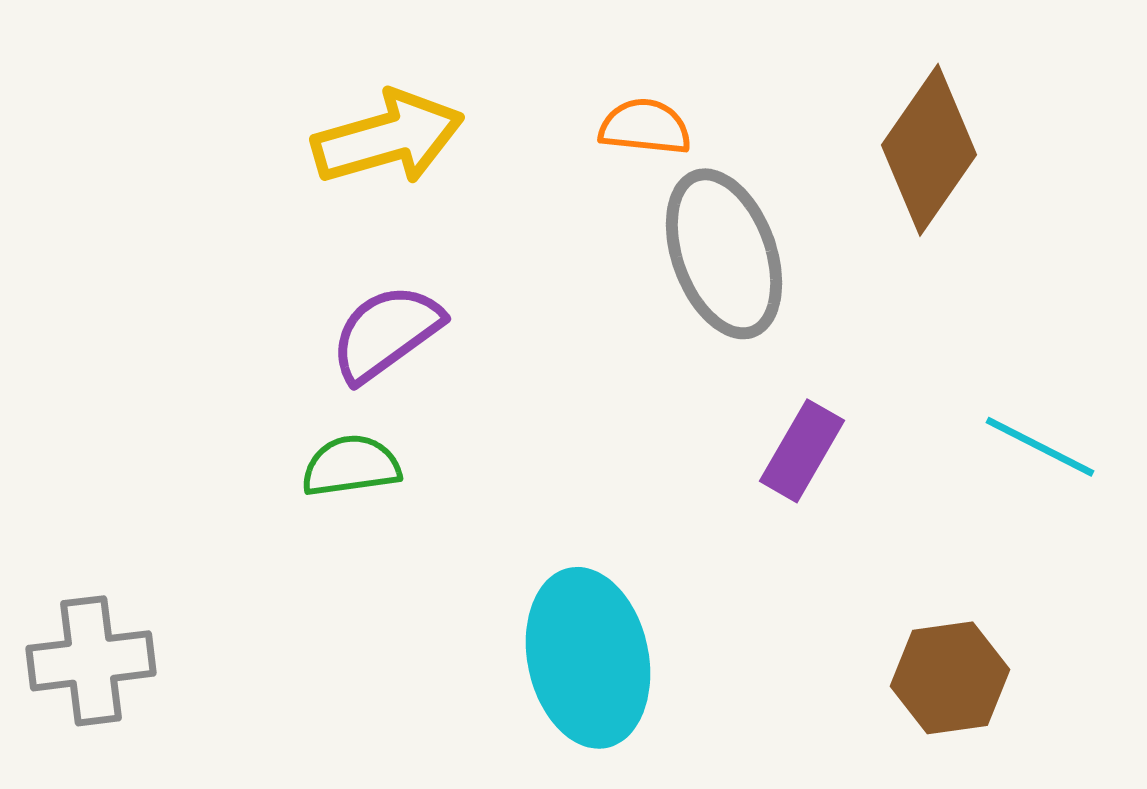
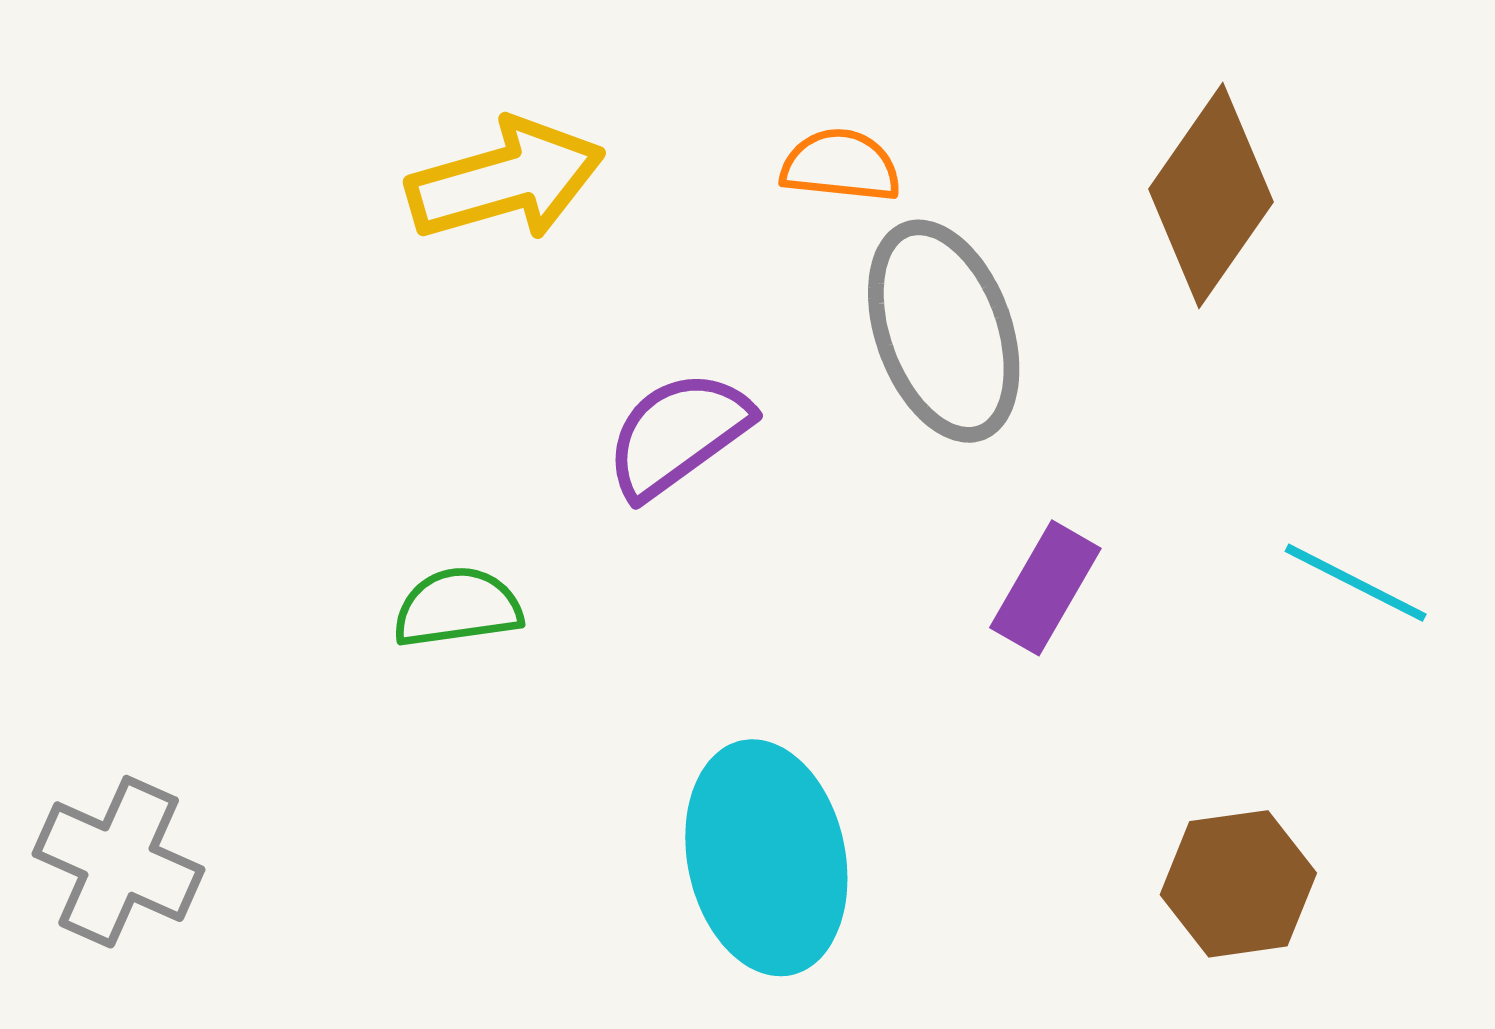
purple semicircle: (386, 333) -> (678, 434), moved
gray cross: (91, 661) -> (119, 862), turned 31

